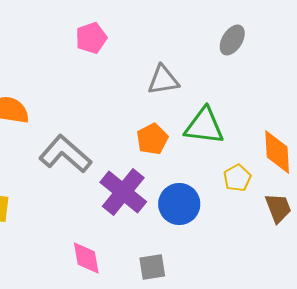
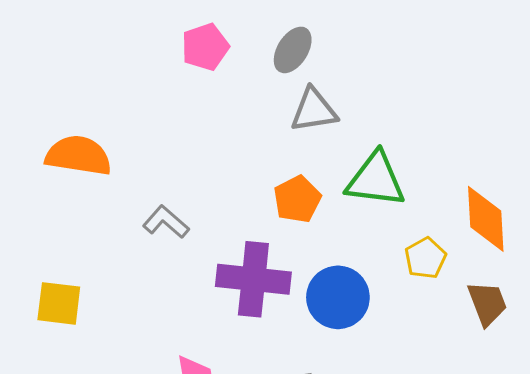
gray ellipse: (232, 40) -> (293, 50), moved
gray L-shape: (65, 154) -> (166, 222), size x0.6
purple cross: (123, 192) -> (253, 279), turned -33

